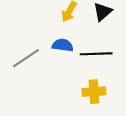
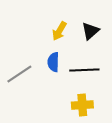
blue semicircle: (63, 45) -> (53, 62), turned -96

